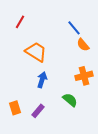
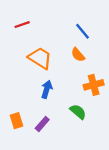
red line: (20, 22) -> (22, 25), turned 40
orange semicircle: (83, 45) -> (78, 55), moved

